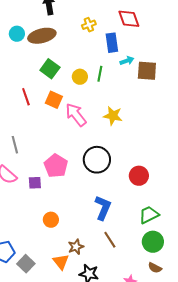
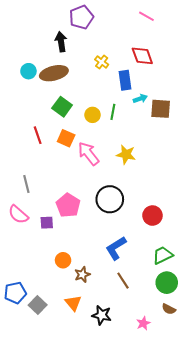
yellow cross: (89, 25) -> (102, 62), turned -32
blue L-shape: (103, 208) -> (116, 248), turned -145
brown star: (76, 247) -> (82, 274), moved

